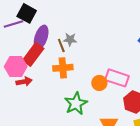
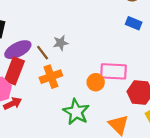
purple ellipse: (41, 37) -> (18, 50), turned 60
gray star: (70, 39) -> (61, 43), moved

